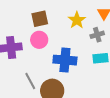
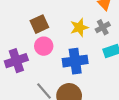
yellow star: (77, 20) -> (79, 28), moved, turned 30

